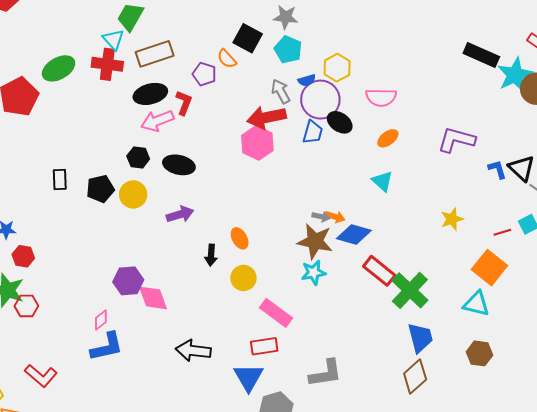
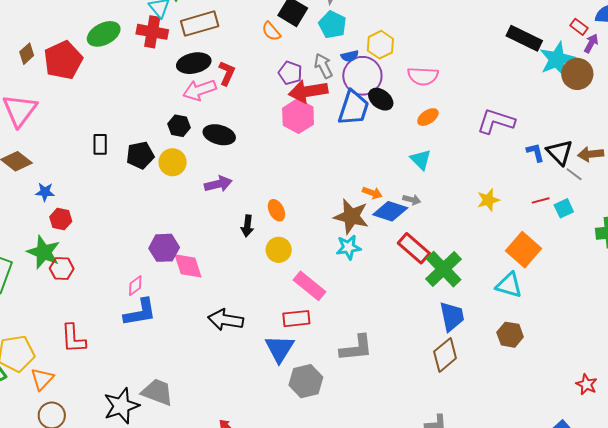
purple pentagon: (204, 74) -> (290, 73), moved
blue trapezoid: (313, 132) -> (353, 108), size x1.5
gray arrow: (321, 217) -> (412, 200), moved
red line: (502, 232) -> (541, 200), moved
red L-shape: (41, 376) -> (73, 338), turned 44

